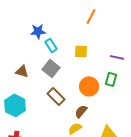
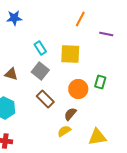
blue star: (38, 31) -> (14, 18), moved
yellow square: (81, 51) -> (70, 54), size x1.5
purple line: (117, 57) -> (106, 34), moved

